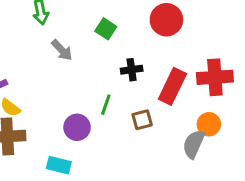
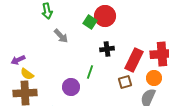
red circle: (166, 20) -> (105, 16), moved
brown square: (142, 120) -> (125, 82), moved
orange circle: (209, 124) -> (154, 78), moved

